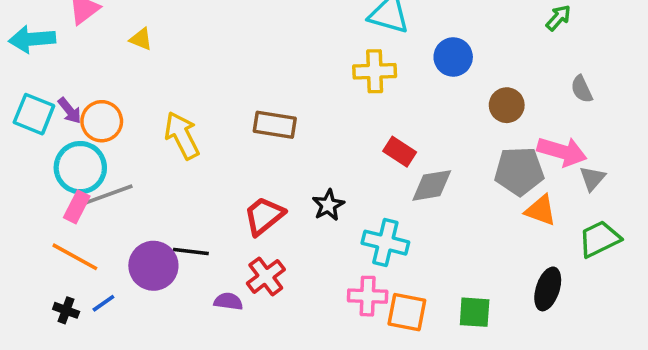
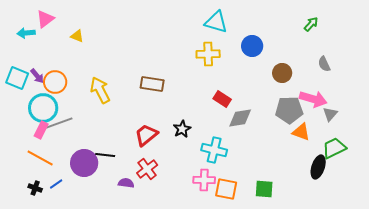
cyan arrow: (32, 39) -> (26, 33), moved, size x0.7
black ellipse: (548, 289) -> (318, 167), moved

